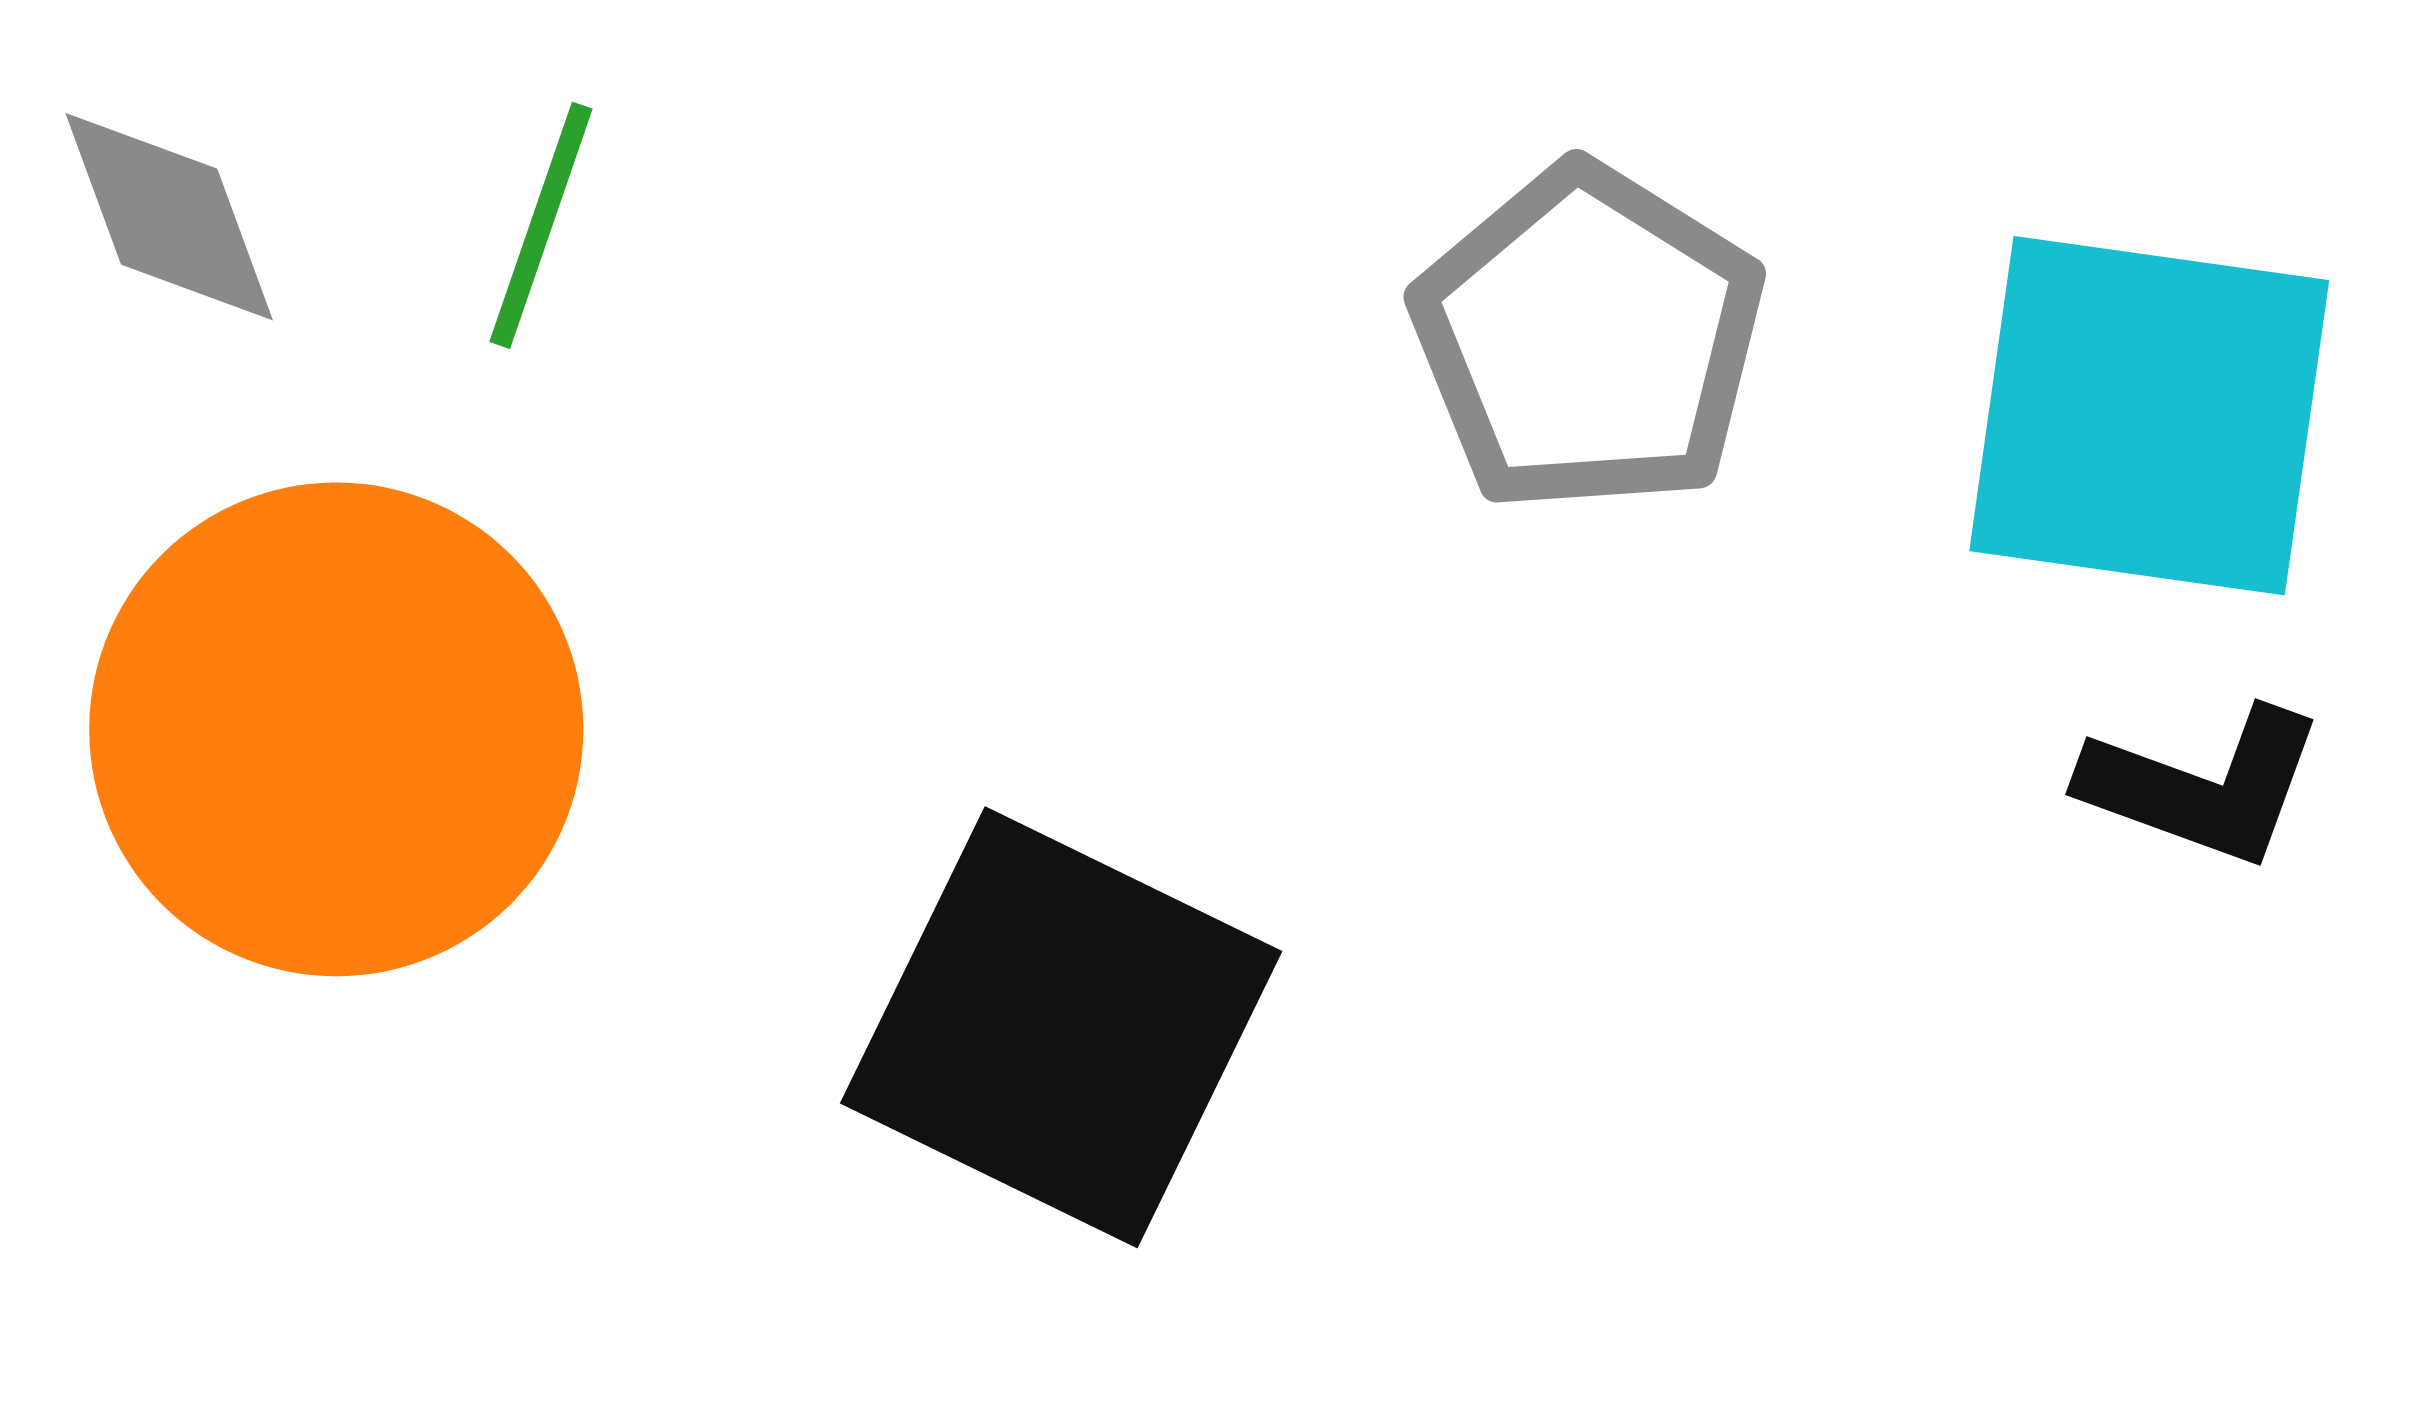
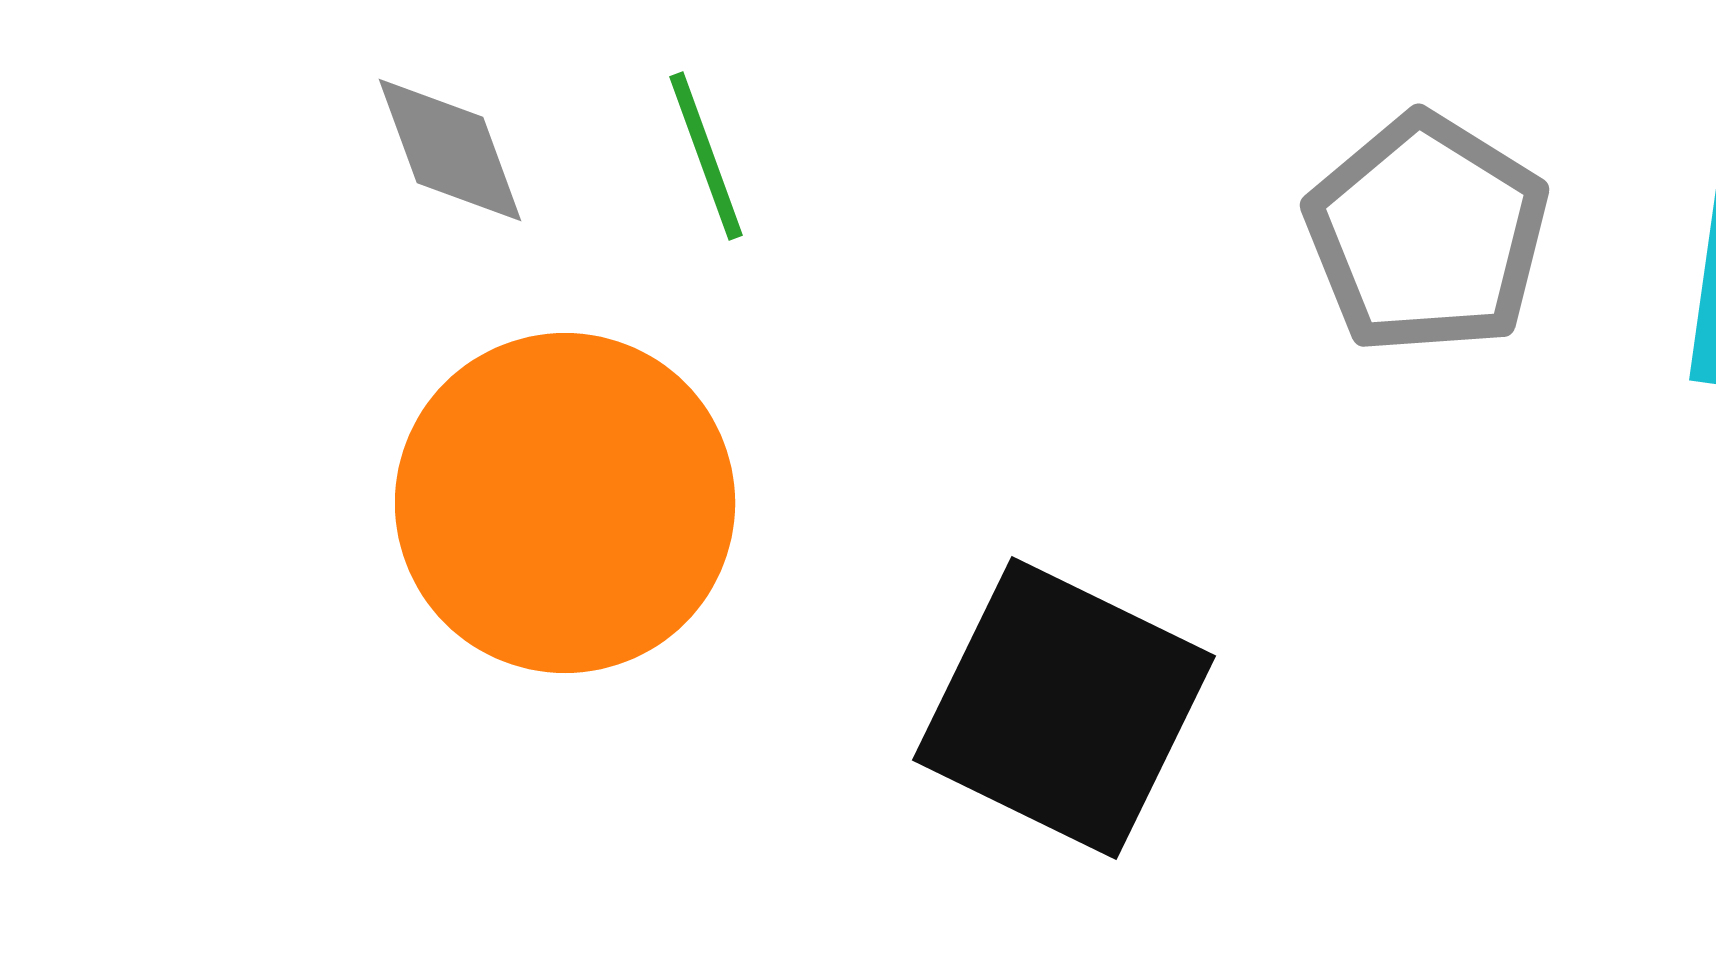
green line: (541, 225) -> (706, 156), turned -39

